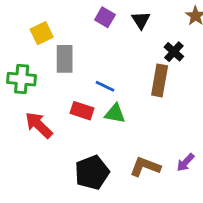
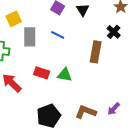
black cross: (174, 52) -> (114, 32), moved
blue line: (105, 86) -> (58, 35), moved

